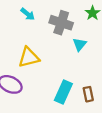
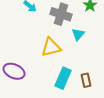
yellow triangle: (29, 57) -> (51, 47), moved

